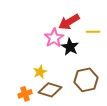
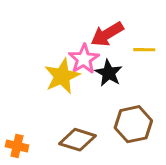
yellow star: (40, 72) -> (62, 76), moved, size x1.6
orange cross: (25, 94) -> (17, 146), moved, turned 32

